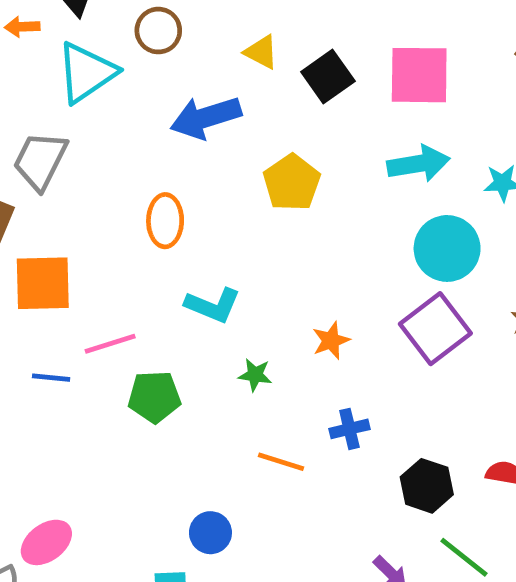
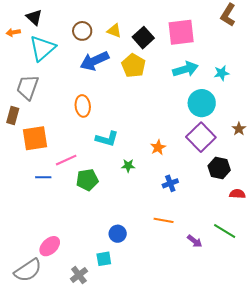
brown circle: (158, 31) -> (82, 31), moved
yellow pentagon: (292, 183) -> (133, 66), moved
orange line: (281, 462) -> (164, 220), moved
black hexagon: (427, 486) -> (219, 168), moved

